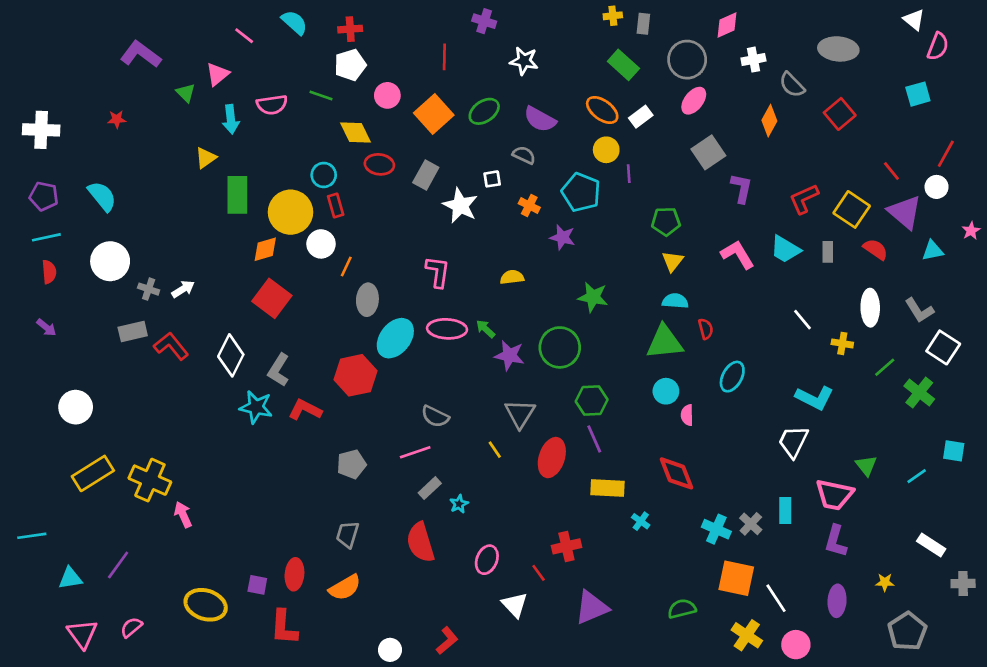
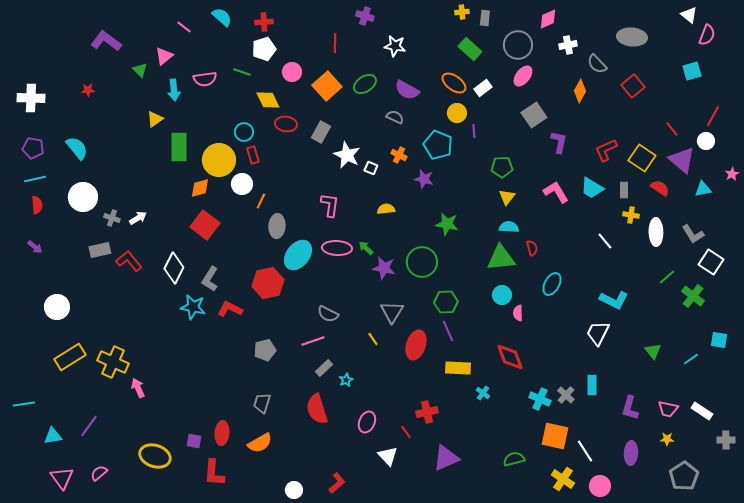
white square: (492, 179) -> (371, 168), moved, turned 32
yellow cross: (842, 343) -> (631, 215), moved
pink trapezoid: (834, 495) -> (668, 409), moved, size x0.7

